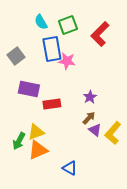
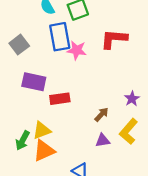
red L-shape: (100, 34) -> (114, 39), moved, turned 50
purple star: (90, 97) -> (132, 99), moved
purple triangle: (95, 130) -> (103, 140), moved, turned -48

